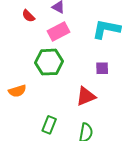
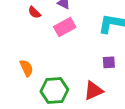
green hexagon: (49, 62) -> (54, 91), moved
orange semicircle: (17, 91) -> (26, 68), moved, turned -96

